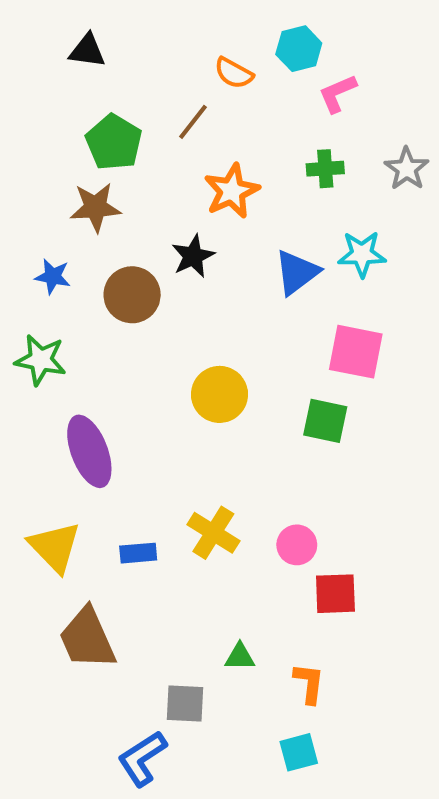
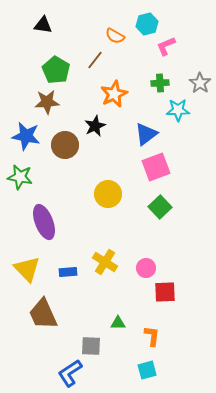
cyan star: (362, 254) -> (178, 110), moved
blue star: (53, 276) -> (26, 136), size x1.6
pink square: (356, 352) -> (156, 167), moved, turned -32
green square: (325, 421) -> (160, 207), turned 35

